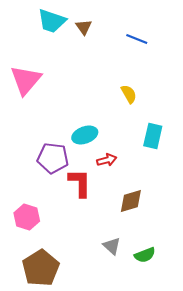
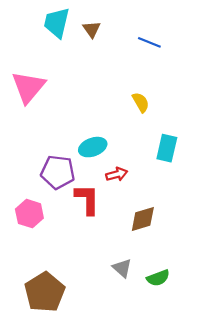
cyan trapezoid: (52, 21) -> (57, 23), turned 84
pink hexagon: (27, 217) -> (29, 214), moved

